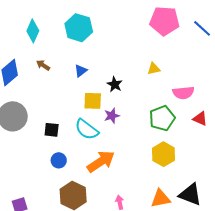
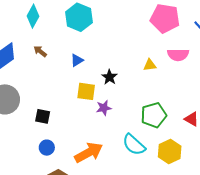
pink semicircle: (183, 93) -> (178, 55), moved
cyan semicircle: (87, 129) -> (134, 145), moved
yellow hexagon: (164, 154) -> (170, 152), moved

